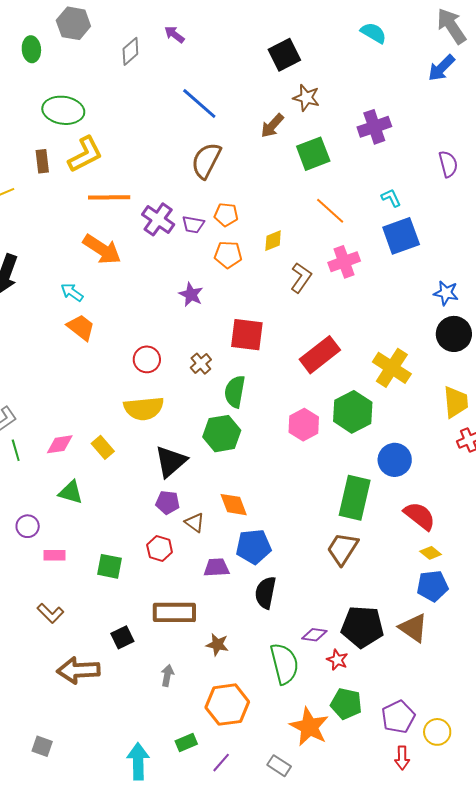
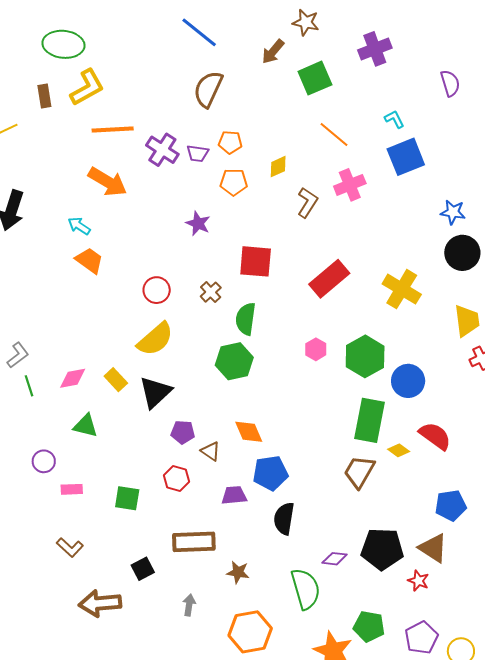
yellow semicircle: (144, 408) -> (155, 339), turned -33
green hexagon: (353, 412) -> (365, 356), moved
pink hexagon: (304, 425) -> (316, 349), size x0.7
black triangle: (171, 461) -> (155, 392), moved
yellow diamond: (431, 553) -> (399, 450), moved
red star: (337, 660) -> (418, 581), moved

